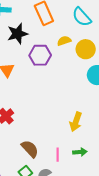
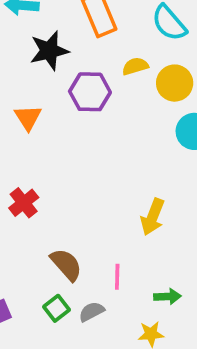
green arrow: (80, 152) -> (167, 296), moved

